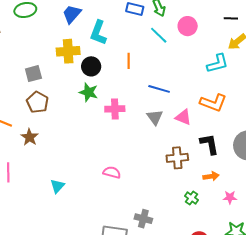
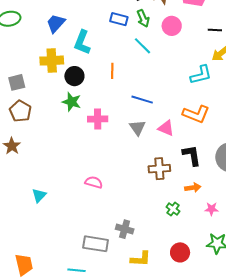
pink circle: (188, 26) -> (172, 26), moved

